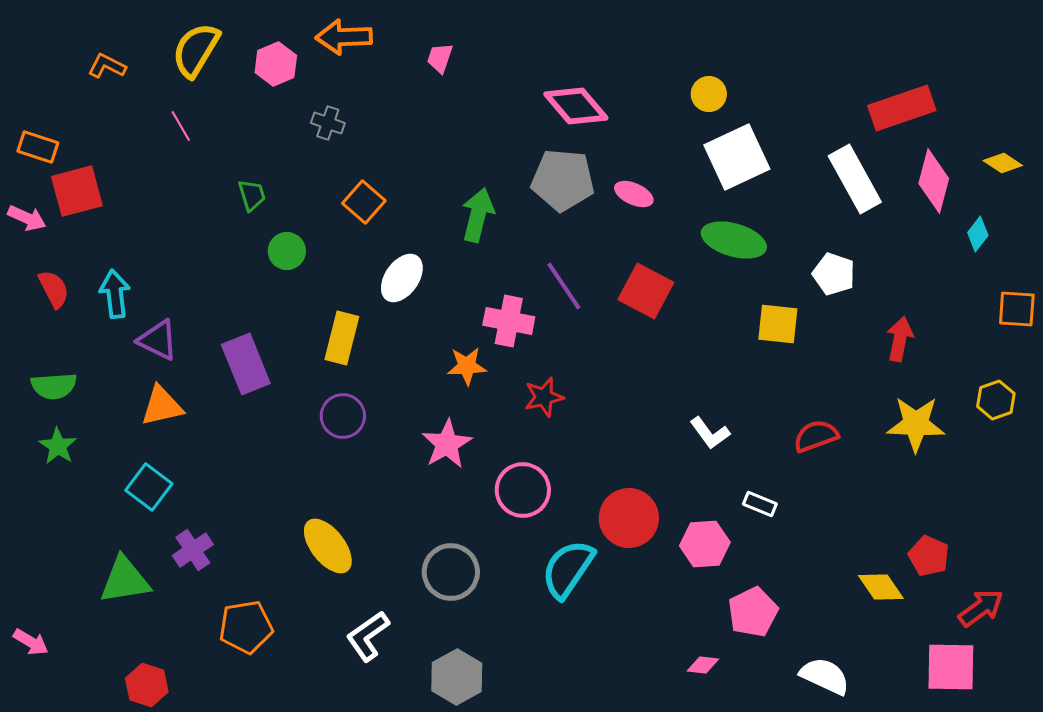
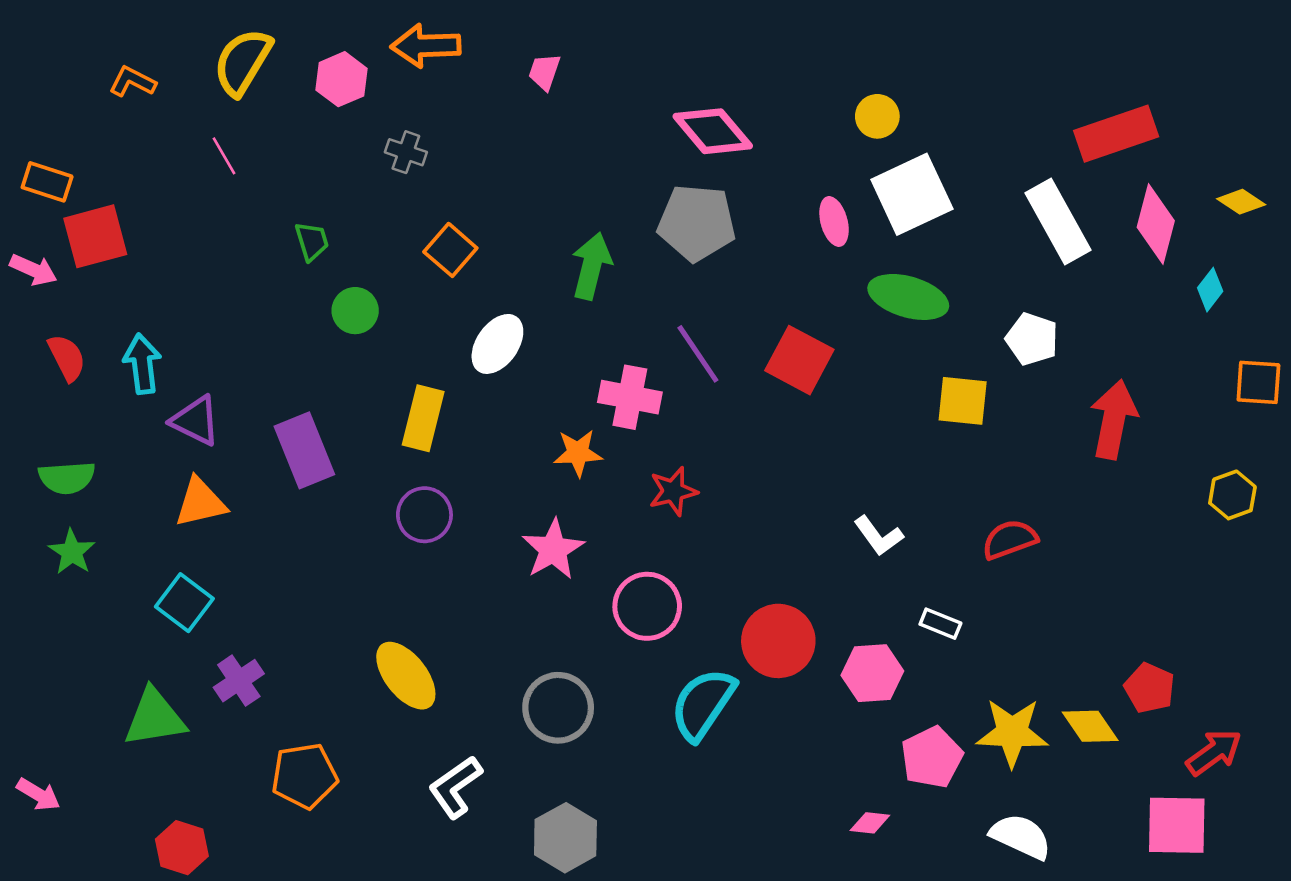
pink ellipse: (634, 194) -> (834, 221), moved, turned 51
red arrow: (900, 339) -> (1114, 419), size x1.4
yellow star: (916, 424) -> (1012, 733), moved

